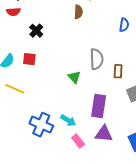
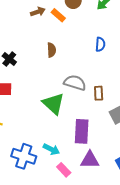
brown semicircle: (78, 12) -> (51, 50), moved
gray semicircle: (97, 59) -> (75, 83), turned -65
green triangle: (74, 77) -> (54, 104), size x1.6

